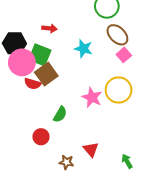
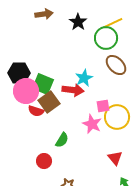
red arrow: (49, 28) -> (73, 90), moved, size x1.5
cyan star: (83, 49) -> (84, 78), turned 30
pink square: (124, 55) -> (103, 106), moved, turned 32
red triangle: (91, 149) -> (115, 158), moved

